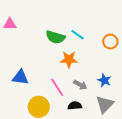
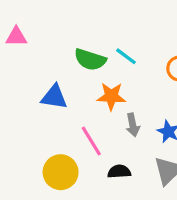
blue triangle: (20, 77) -> (54, 97), moved
gray arrow: (80, 85) -> (133, 125), moved, turned 48

